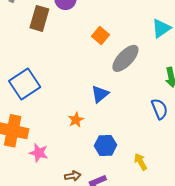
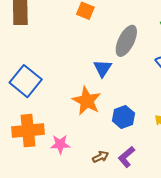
gray ellipse: (125, 58) -> (126, 41), moved
orange star: (76, 120) -> (87, 101), size x1.8

